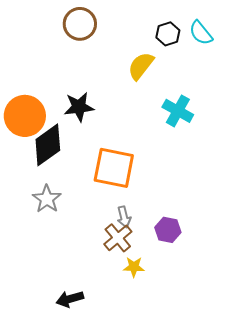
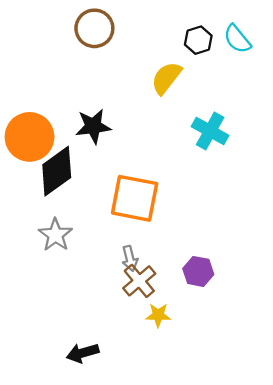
gray arrow: (124, 217) -> (130, 258), moved

